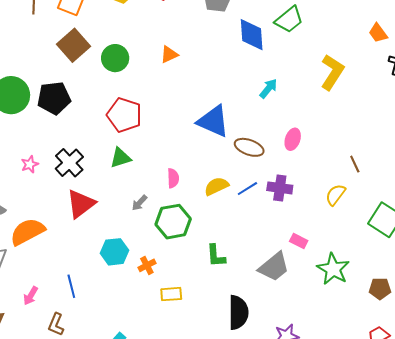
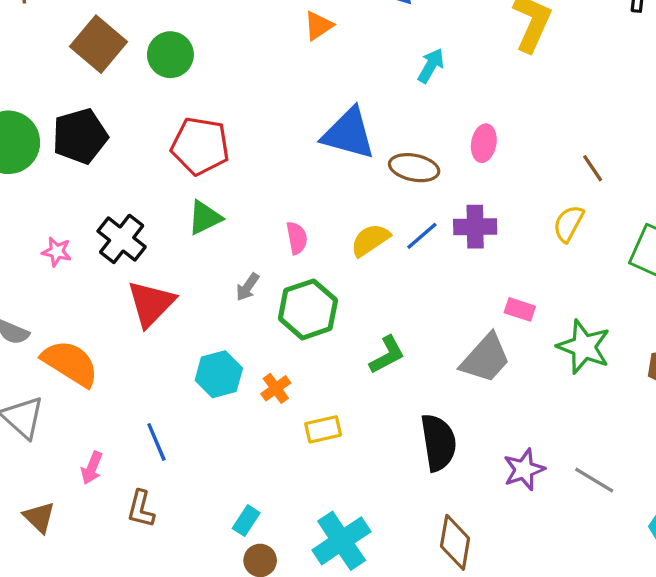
orange triangle: (169, 54) -> (318, 26), moved
pink star: (30, 164) -> (57, 252), turned -30
orange semicircle: (27, 232) -> (70, 363), turned 69
green L-shape: (216, 256) -> (387, 355), turned -105

